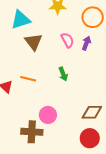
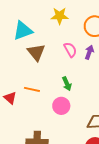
pink circle: (48, 115) -> (61, 106), moved

